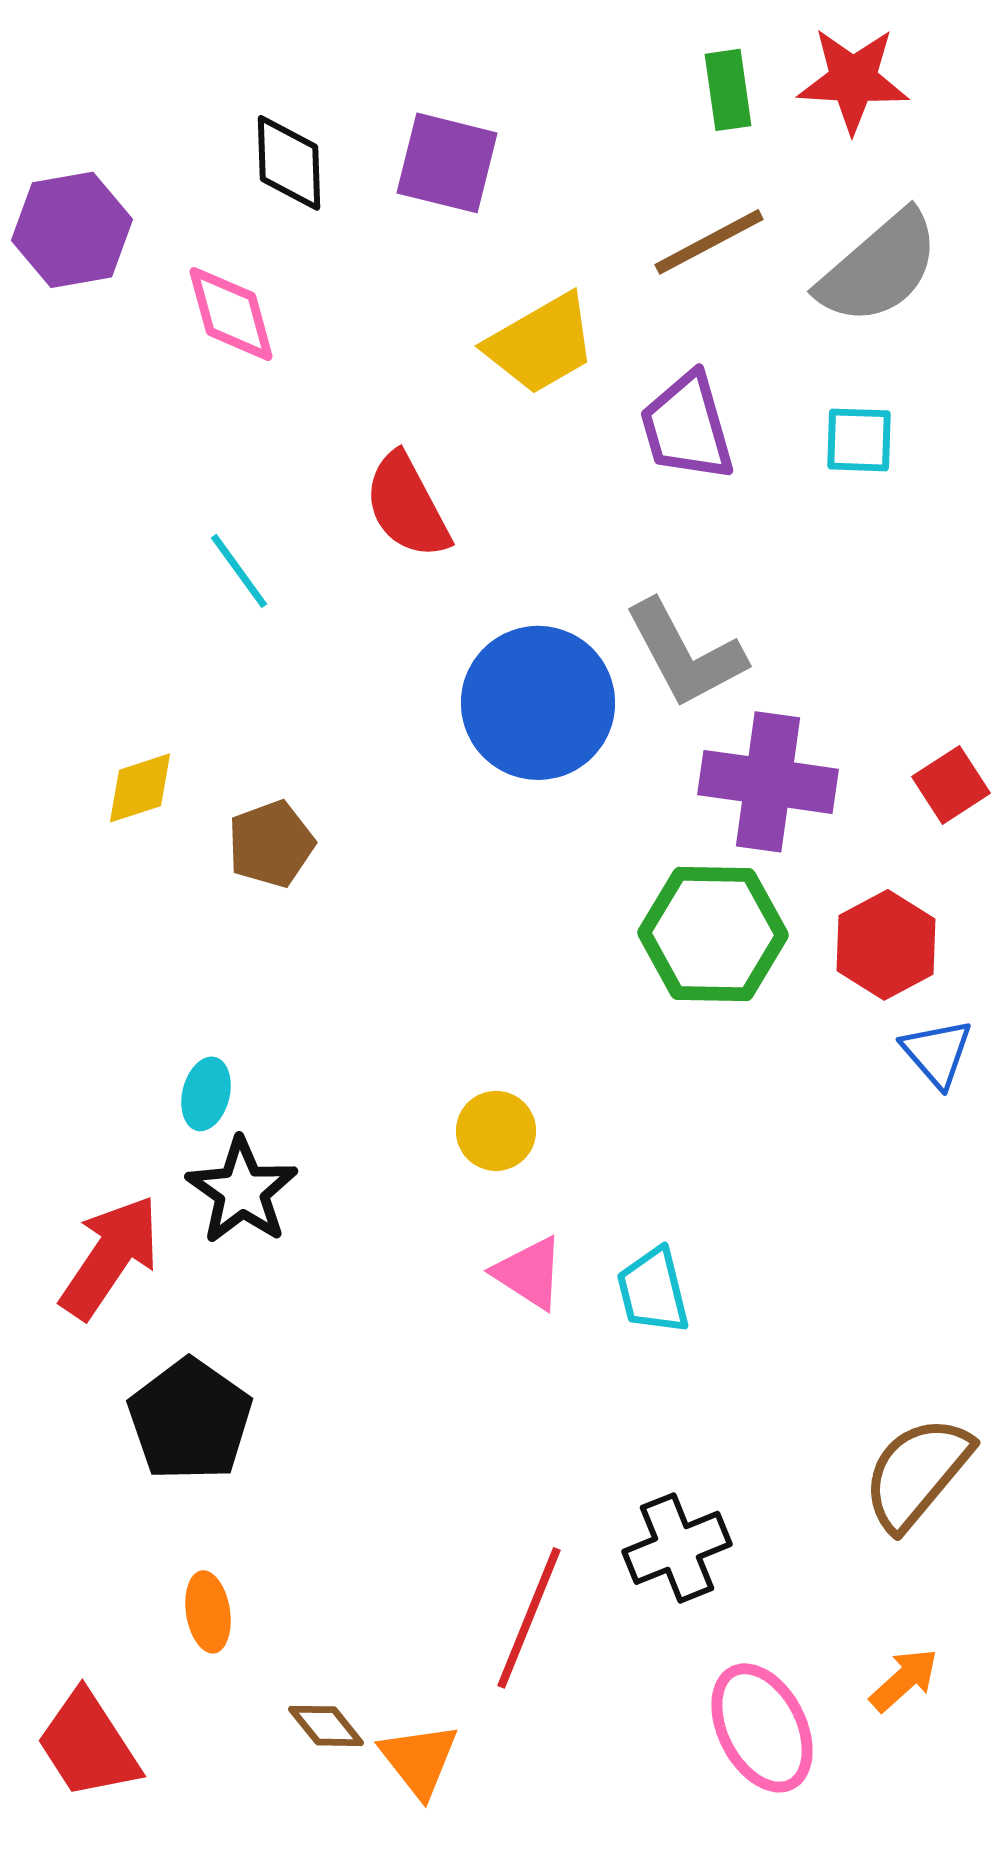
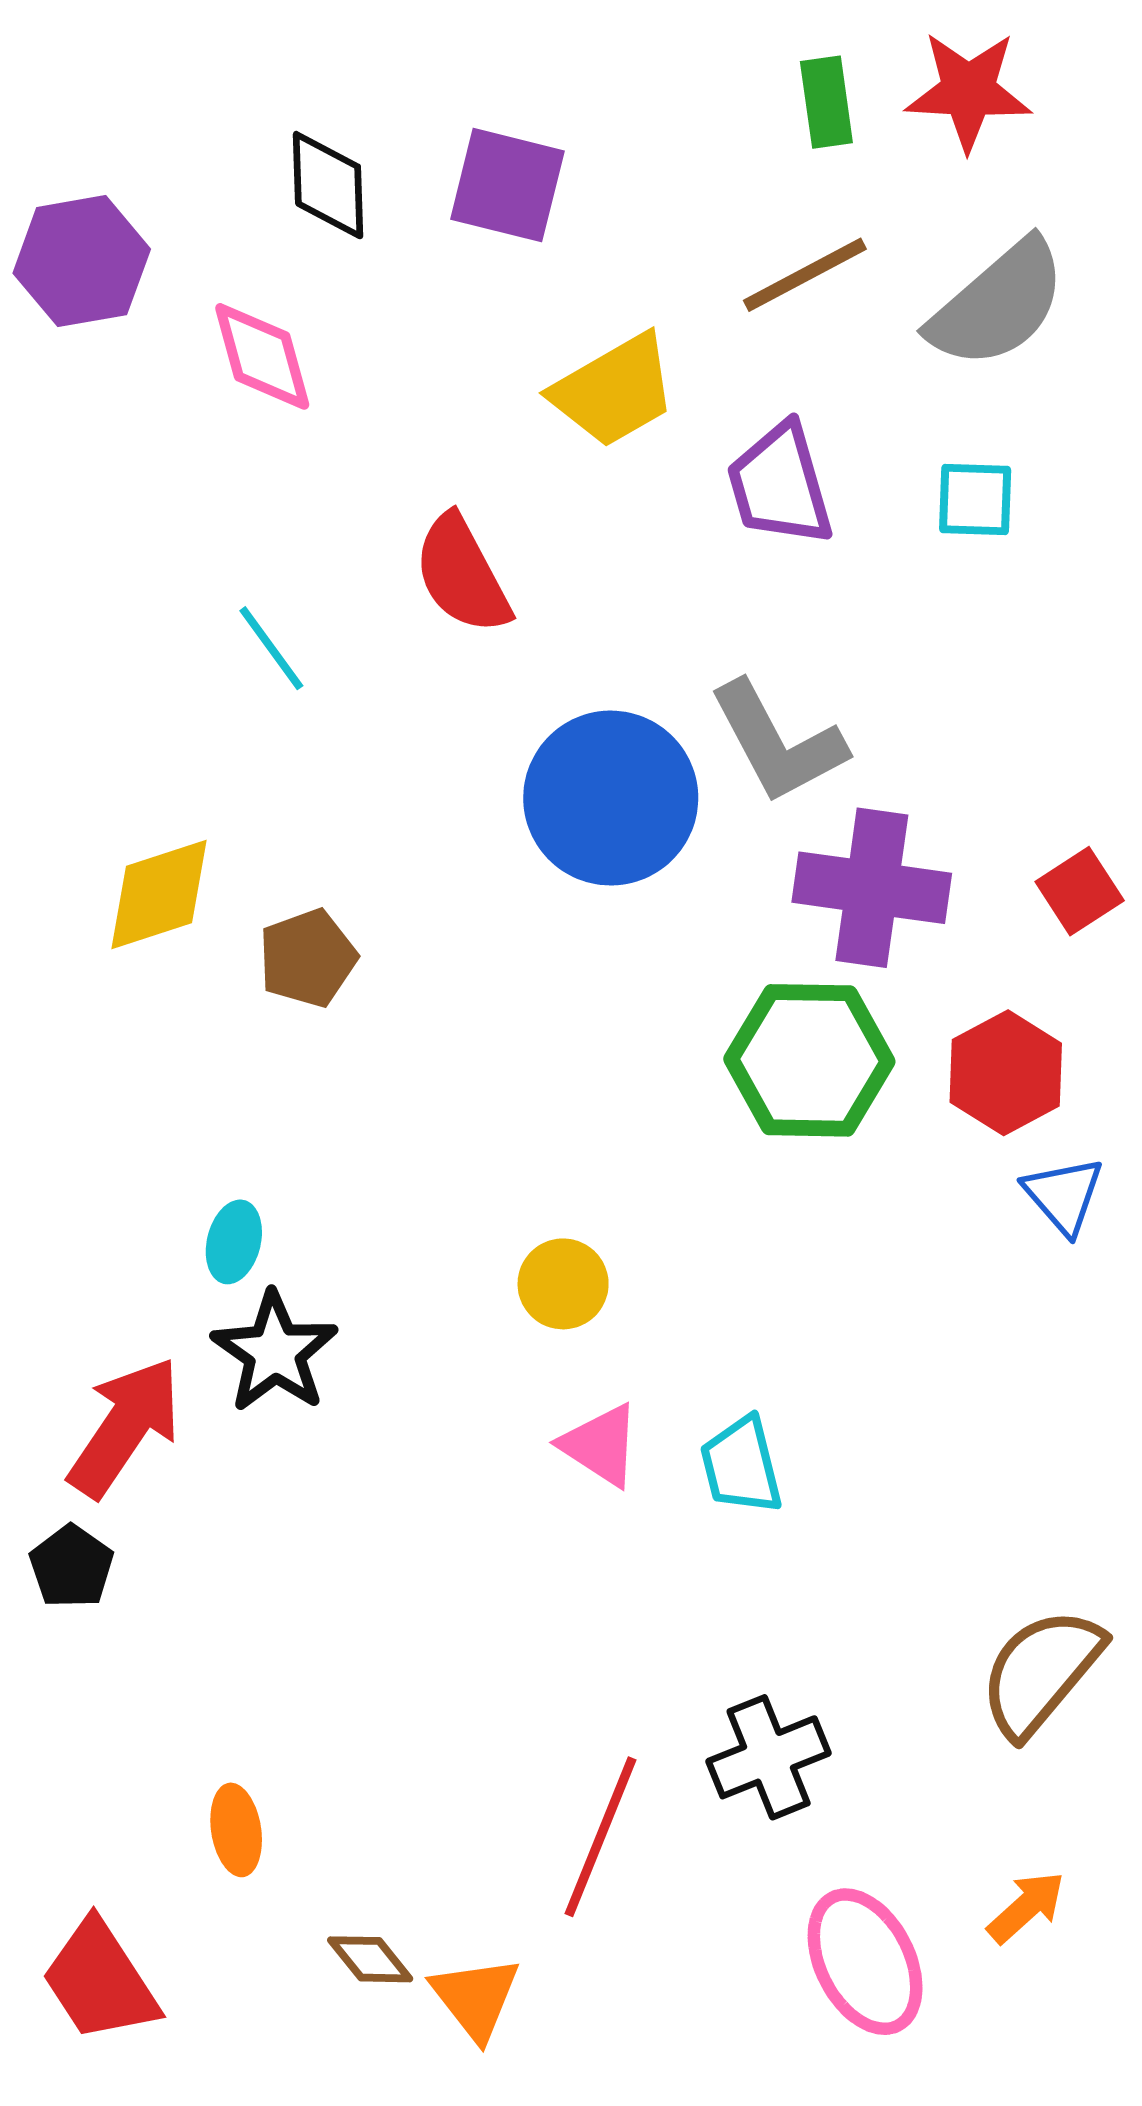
yellow diamond: (140, 788) -> (159, 895), size x1.4
black pentagon: (190, 1420) -> (72, 1567), moved, size x0.6

